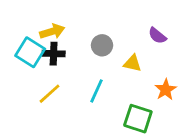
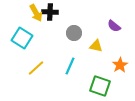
yellow arrow: (52, 31) -> (36, 13), moved, turned 78
black cross: (54, 54) -> (50, 12), moved

